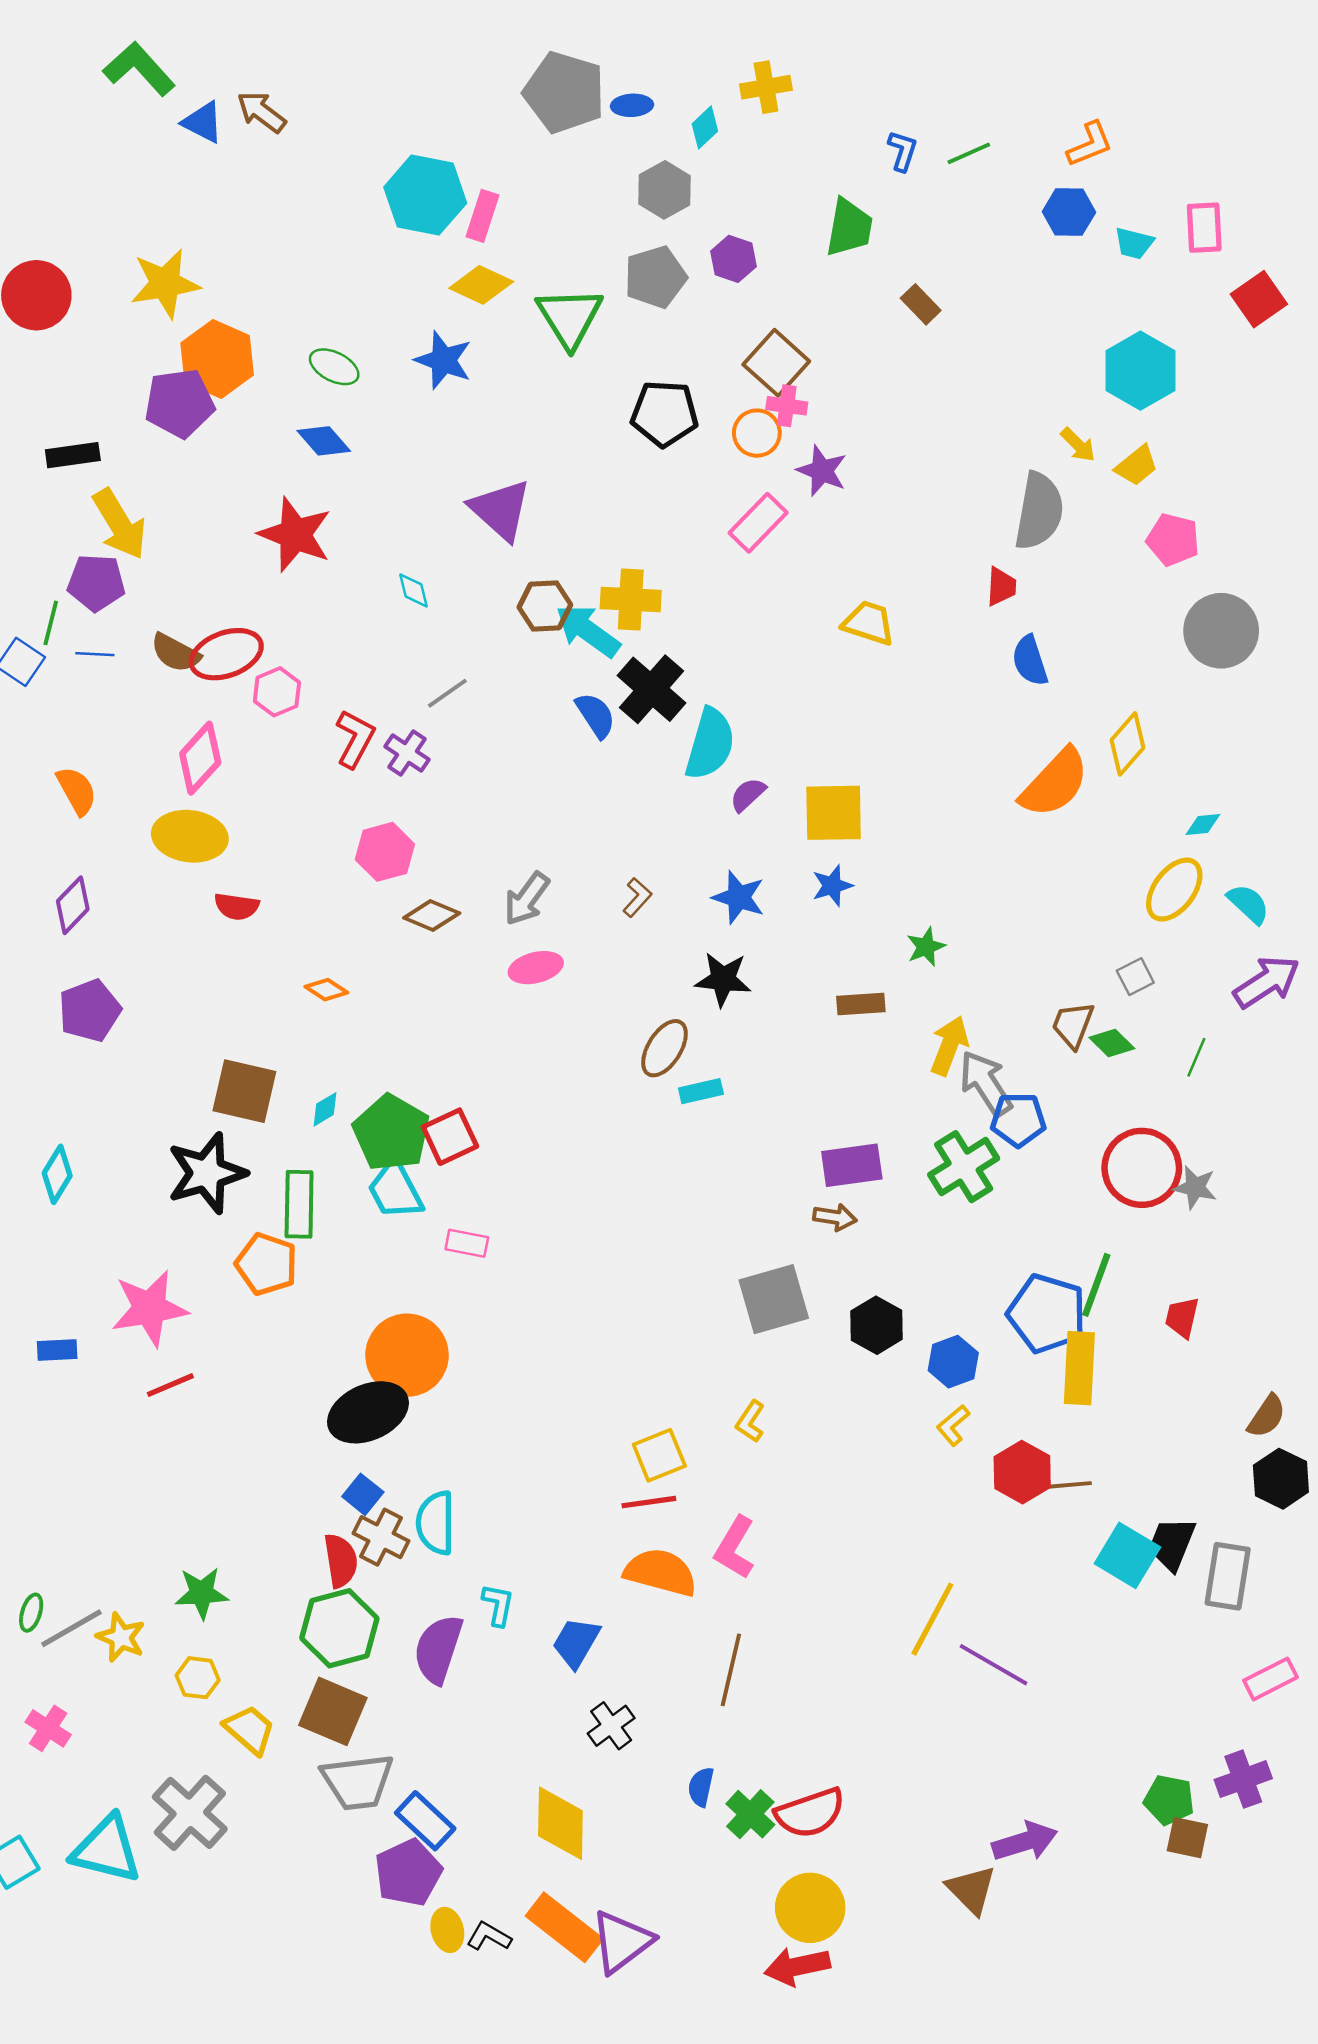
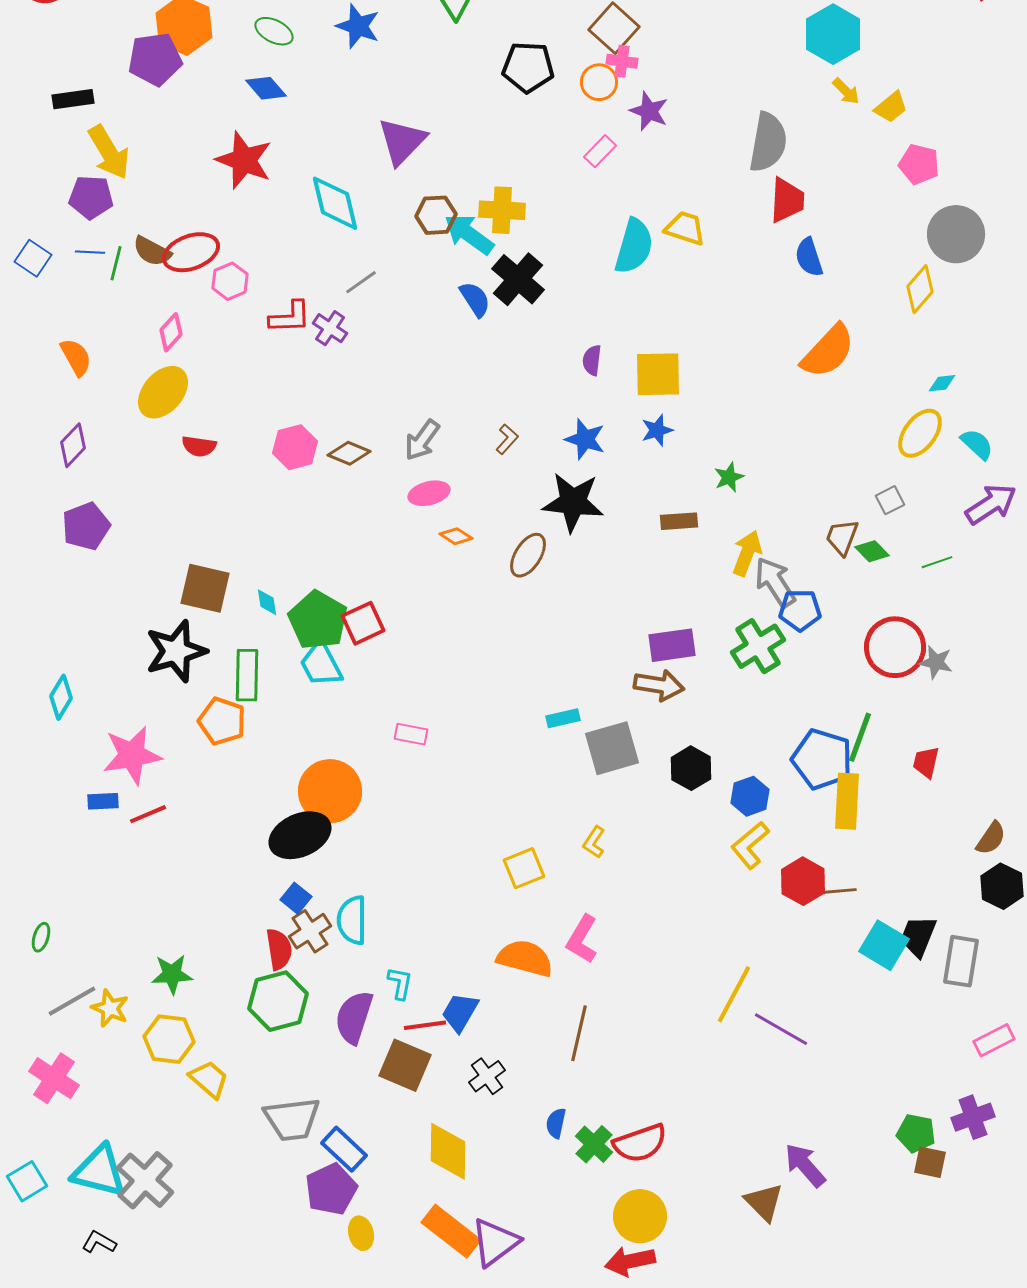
cyan hexagon: (1140, 371) -> (833, 34), moved
purple triangle: (501, 510) -> (402, 141), turned 32
gray semicircle: (1039, 511) -> (768, 142), moved
pink rectangle: (758, 523) -> (600, 151), size x0.7
red trapezoid: (1001, 587) -> (787, 200), size x1.5
cyan diamond: (414, 590) -> (335, 203), size x2.0
green line: (51, 623) -> (116, 263), moved
red L-shape: (355, 739) -> (290, 317), turned 60
cyan semicircle: (710, 744) -> (634, 246), moved
yellow diamond: (1127, 744) -> (920, 289), moved
pink diamond: (200, 758) -> (171, 332), size x0.7
purple semicircle: (748, 795) -> (592, 360), turned -40
yellow ellipse: (190, 836) -> (163, 392), turned -56
pink hexagon: (385, 852) -> (295, 447), moved
black star: (723, 979) -> (573, 502), size x1.4
orange diamond: (326, 990) -> (456, 536), moved
green line: (1196, 1057) -> (937, 562), turned 48
cyan rectangle: (701, 1091) -> (563, 718), moved
cyan diamond: (325, 1109) -> (267, 602), turned -68
cyan diamond: (57, 1174) -> (61, 697), moved
brown arrow: (835, 1217) -> (659, 685), size x1.5
pink rectangle: (467, 1243) -> (411, 734), moved
blue rectangle: (57, 1350) -> (103, 801), moved
yellow L-shape: (953, 1425) -> (750, 845), size x1.5
red line: (649, 1502) -> (425, 1025), moved
brown cross: (381, 1537) -> (310, 931), turned 30
green ellipse: (31, 1613) -> (41, 937), moved
yellow hexagon: (198, 1678) -> (169, 1039), size x1.5
brown square: (333, 1711) -> (405, 1065), moved
pink cross: (48, 1728) -> (54, 1078), size x1.4
gray cross: (190, 1813) -> (145, 1180), moved
purple arrow: (1025, 1842) -> (805, 1165), turned -114
black L-shape: (489, 1936) -> (99, 1242), moved

